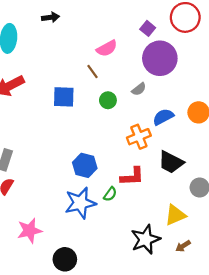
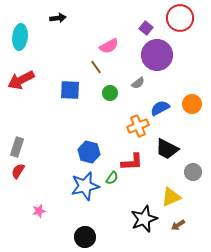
pink star: (30, 231) -> (39, 211), size x0.6
black circle: (65, 259) -> (85, 237), moved

